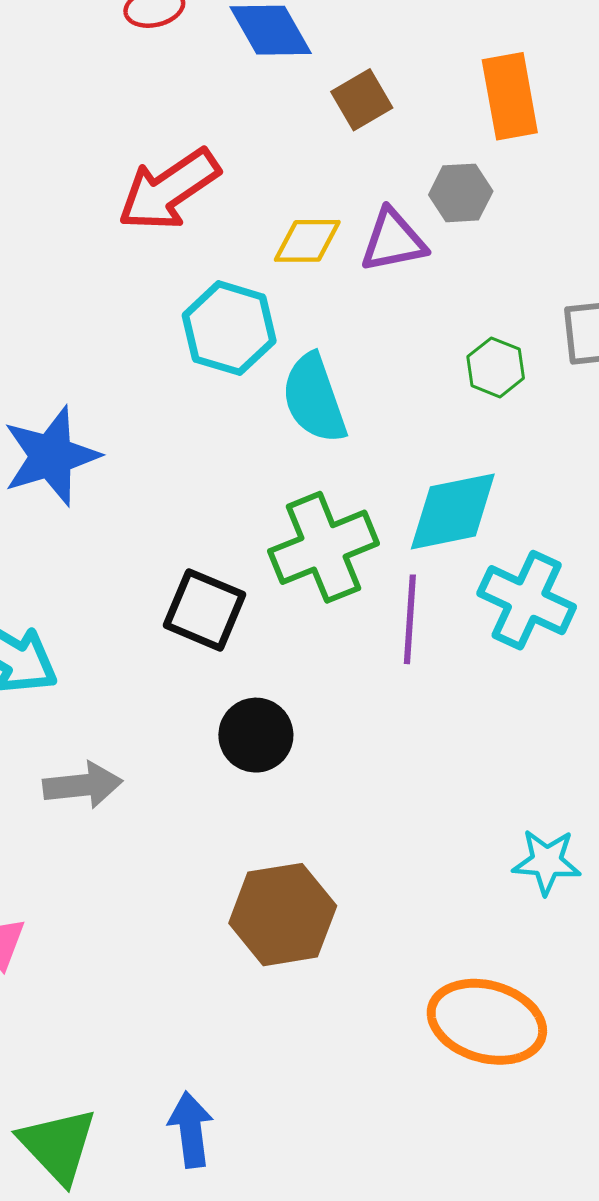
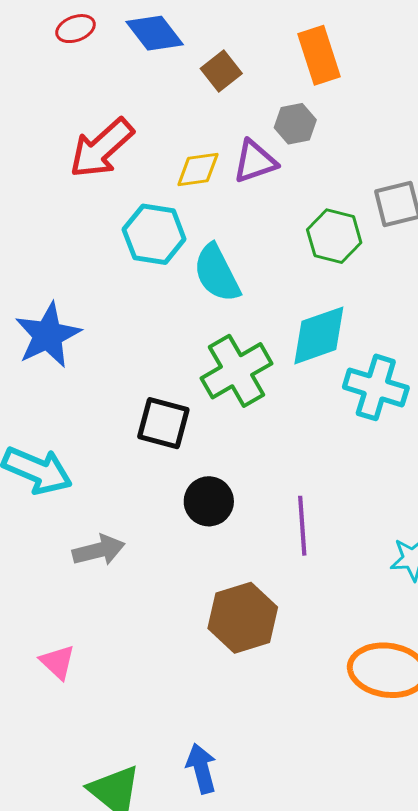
green hexagon: (496, 367) -> (334, 236), size x1.4
purple line: (410, 619) -> (302, 526), moved

